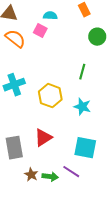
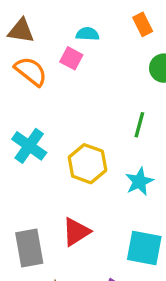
cyan cross: (14, 85) -> (29, 146), turned -35
cyan star: (82, 107) -> (139, 182), turned 30

